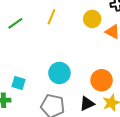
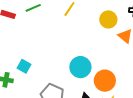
cyan circle: (59, 73) -> (80, 67), moved

